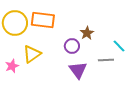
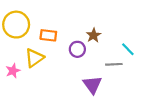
orange rectangle: (43, 20) -> (48, 35), moved, size x0.7
purple triangle: (78, 70) -> (92, 85), moved

